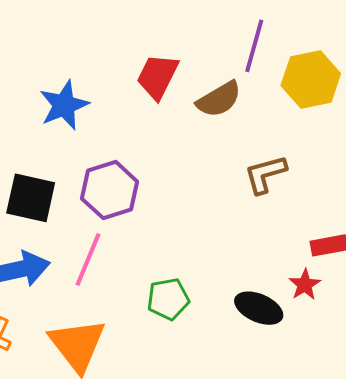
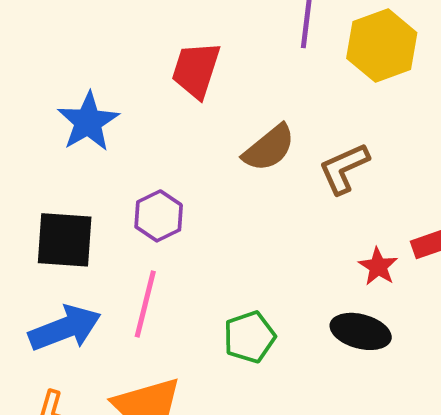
brown semicircle: (219, 99) -> (269, 148), moved
purple hexagon: (110, 190) -> (159, 216), size x0.7
red star: (305, 285) -> (378, 266), moved

